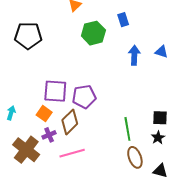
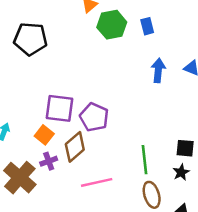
green hexagon: (93, 33) -> (112, 25), moved
purple pentagon: (84, 97) -> (94, 117), turned 30
pink line: (72, 153) -> (97, 182), moved

